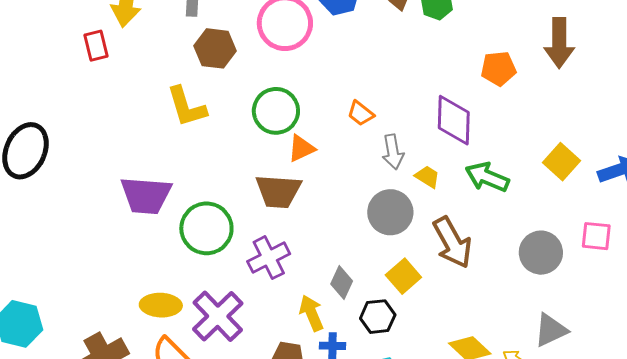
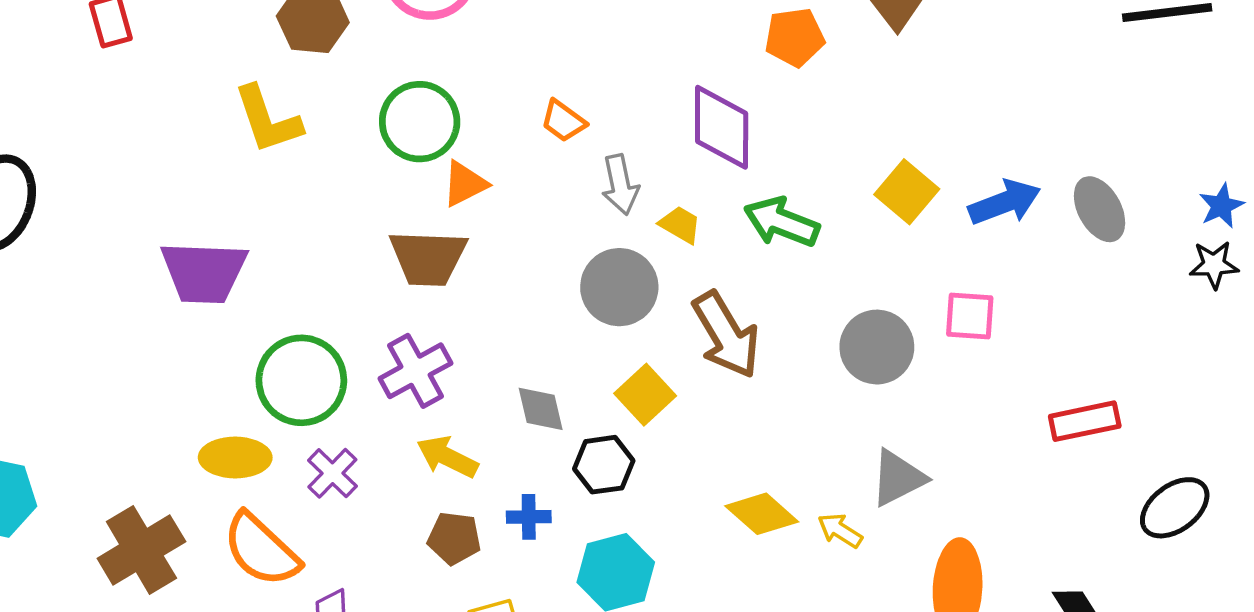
green circle: (206, 228) -> (301, 380), moved
gray diamond: (342, 282) -> (541, 409), turned -36
yellow arrow: (311, 313) -> (447, 457), moved, turned -39
purple cross: (218, 316) -> (332, 473), size x0.6

